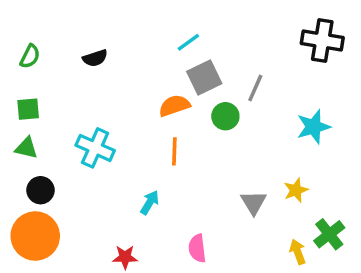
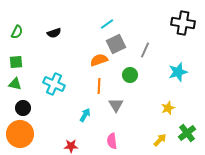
green circle: (225, 116) -> (130, 75), moved
gray triangle: (254, 203) -> (116, 105), moved
yellow arrow: (298, 252) -> (160, 140), moved, turned 64

